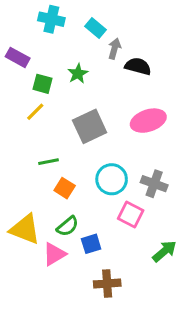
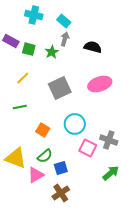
gray arrow: (115, 49) -> (65, 39), moved
green square: (43, 84) -> (29, 49), moved
green line: (48, 162) -> (20, 107), moved
gray cross: (154, 184) -> (109, 140), moved
brown cross: (107, 284) -> (61, 193), moved, turned -30

